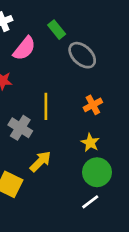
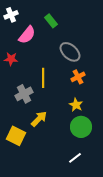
gray ellipse: (82, 55) -> (70, 52), moved
gray cross: (20, 128) -> (24, 94), turned 30
white line: (90, 202) -> (75, 158), moved

